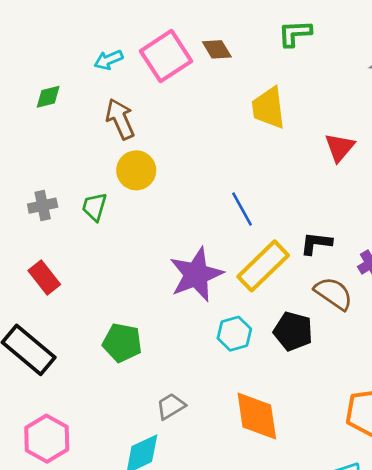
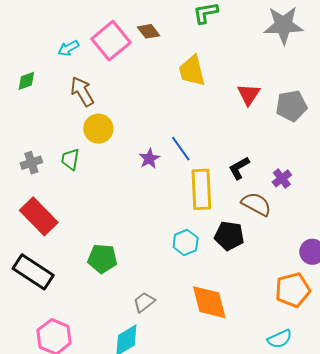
black L-shape: (316, 243) -> (239, 168), turned -30
yellow rectangle: (263, 266) -> (201, 189), turned -42
purple star: (196, 275) -> (149, 159), moved, size x0.5
red rectangle: (44, 277) -> (39, 216), size x1.5

